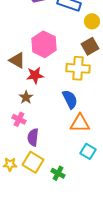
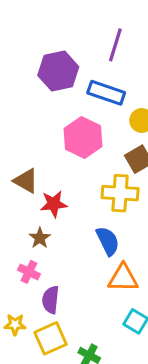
pink hexagon: (44, 44) -> (83, 138), moved
yellow square: (33, 162) -> (51, 338), turned 35
yellow star: (10, 164) -> (15, 324), moved

